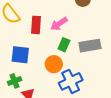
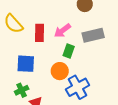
gray rectangle: (90, 46) -> (93, 35), moved

